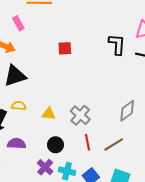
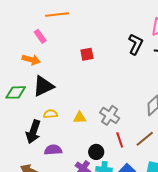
black L-shape: (117, 44) -> (136, 44), turned 30
black circle: (56, 145) -> (96, 152), moved

